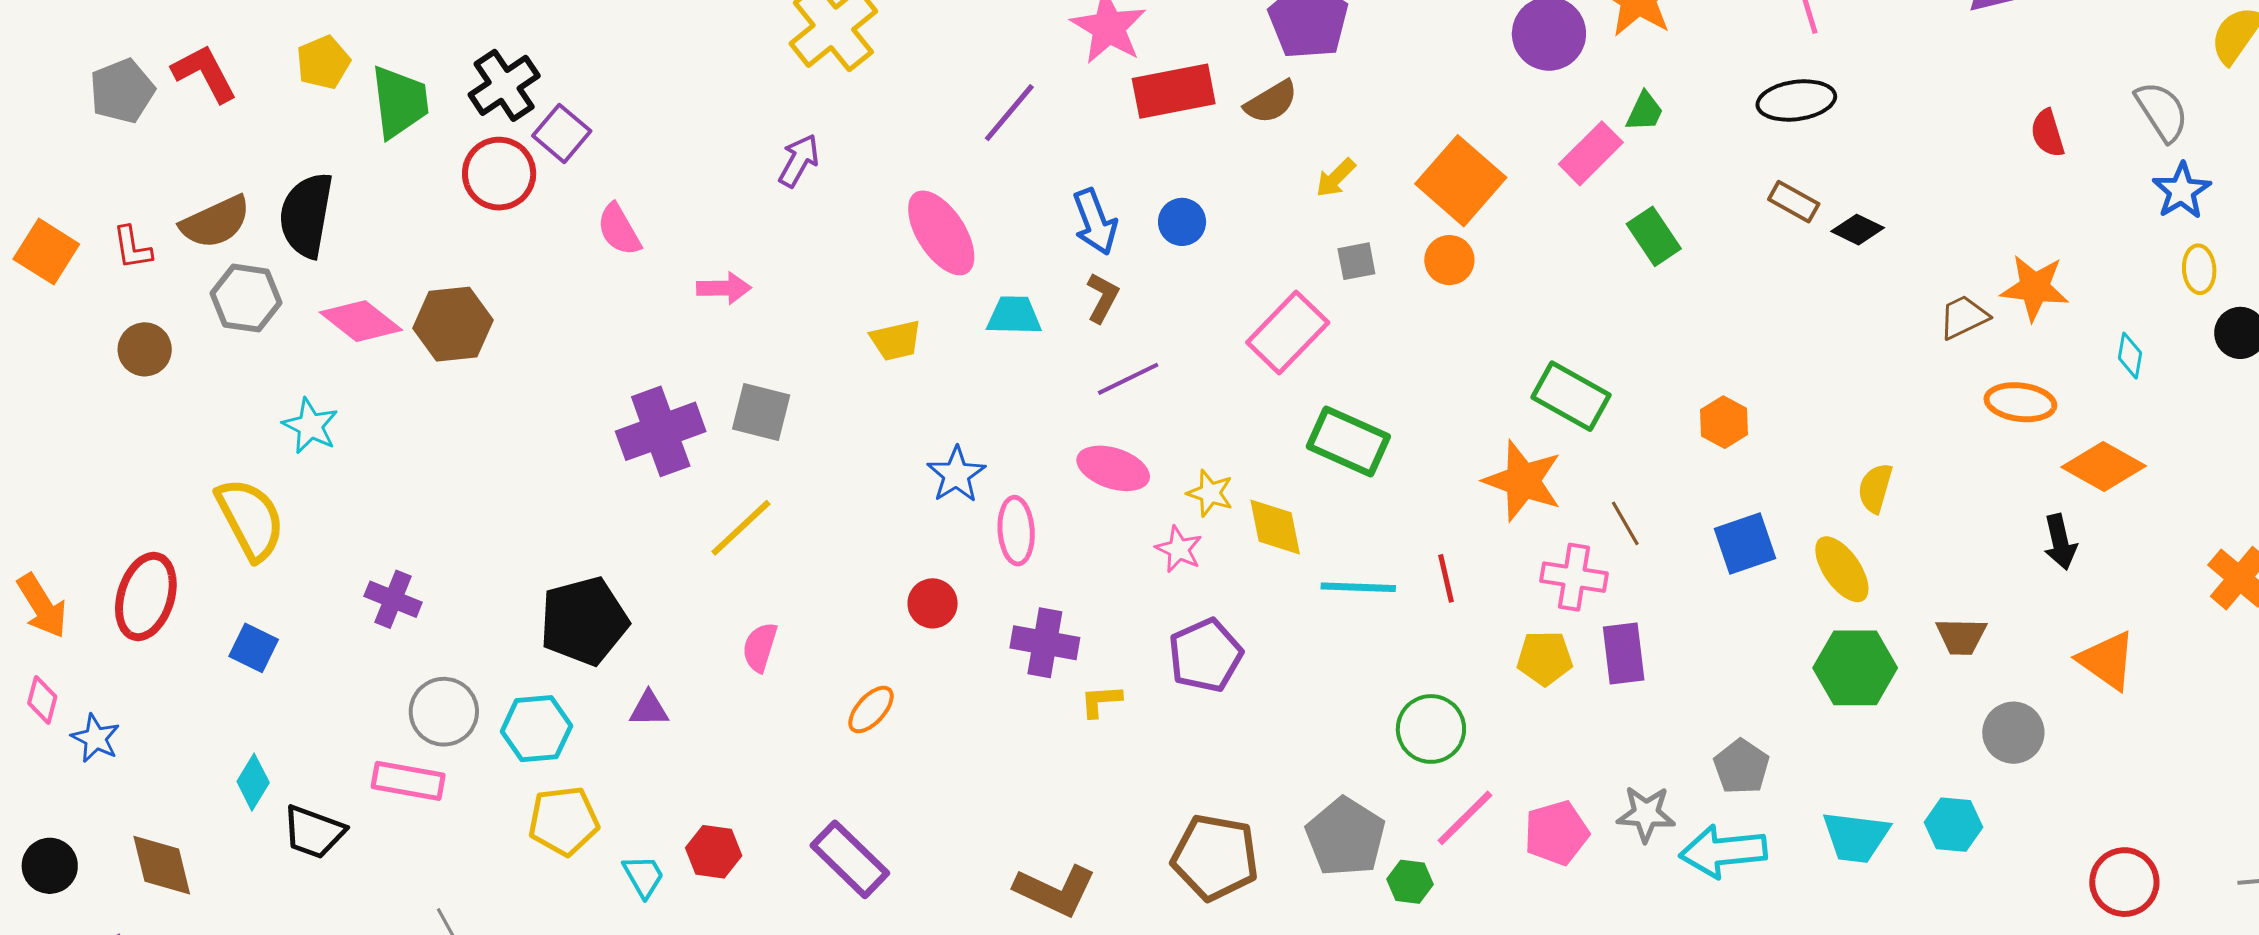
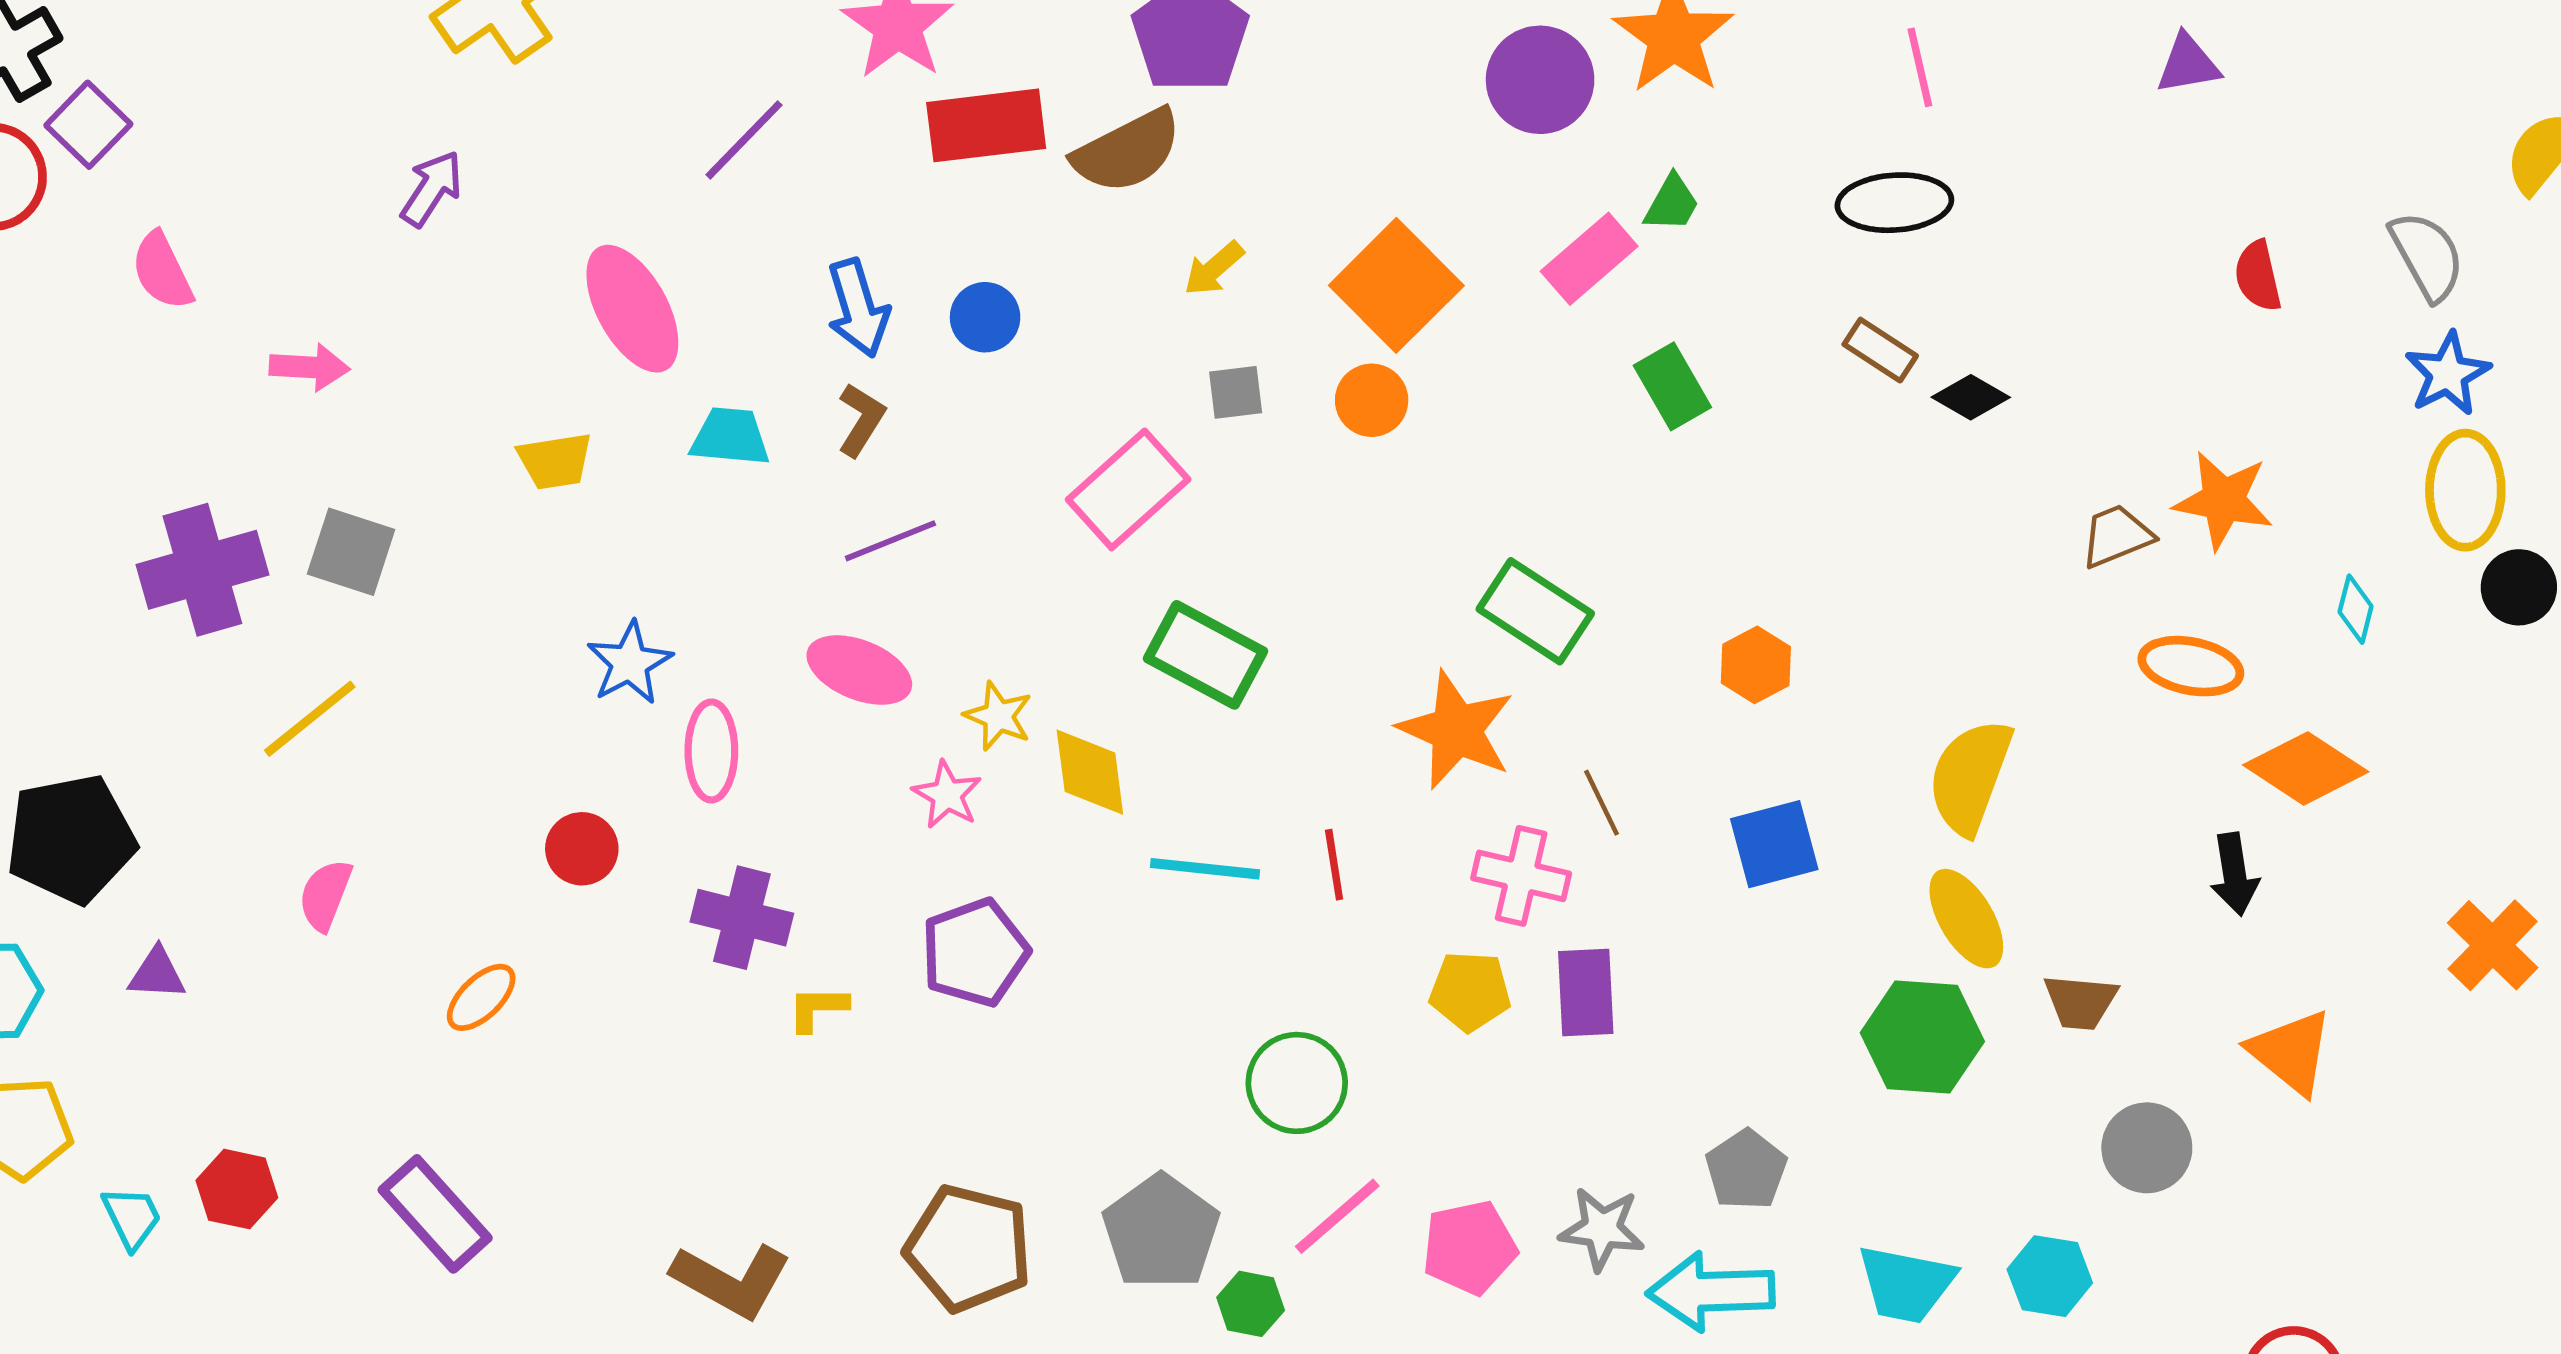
brown semicircle: (1271, 102) -> (1127, 151), size x1.4
yellow ellipse: (2199, 269) -> (2465, 490), size x1.6
yellow semicircle: (1875, 488) -> (1970, 777), size x1.6
yellow ellipse: (1842, 569) -> (1966, 919), moved

